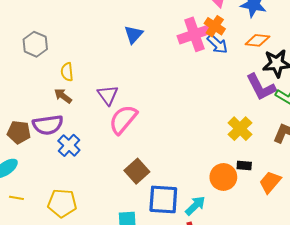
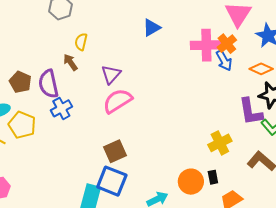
purple semicircle: (48, 125) -> (48, 84), turned 68
black rectangle: (244, 165) -> (213, 177), turned 56
blue square: (163, 199) -> (112, 181), moved
yellow pentagon: (62, 203) -> (22, 125), moved

